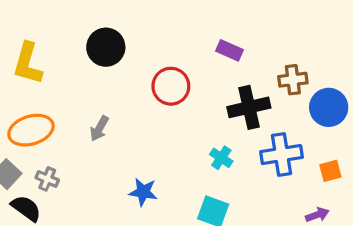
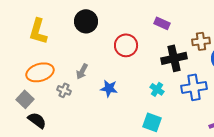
gray cross: (47, 179) -> (64, 90), moved
blue star: (143, 192) -> (109, 88), moved

